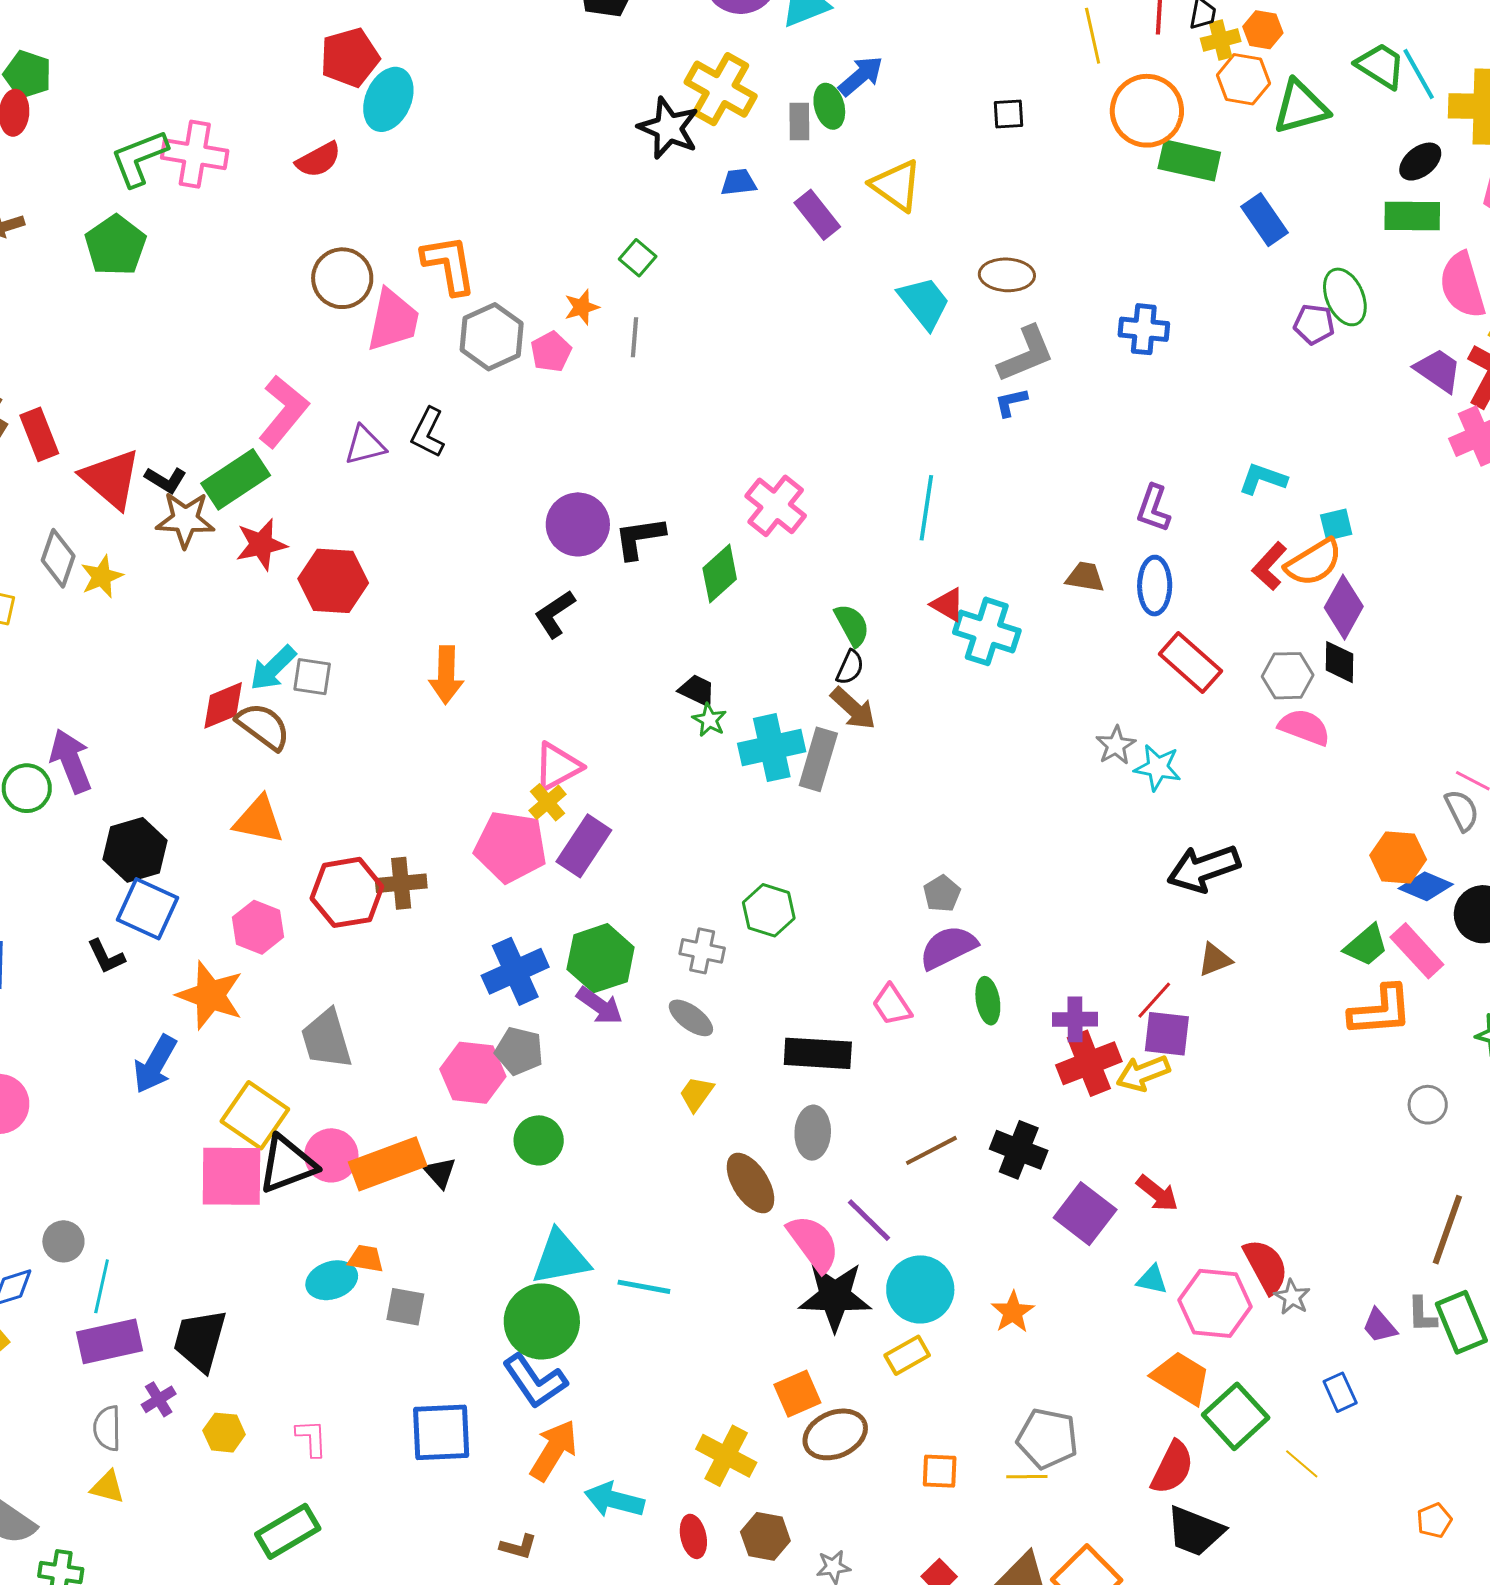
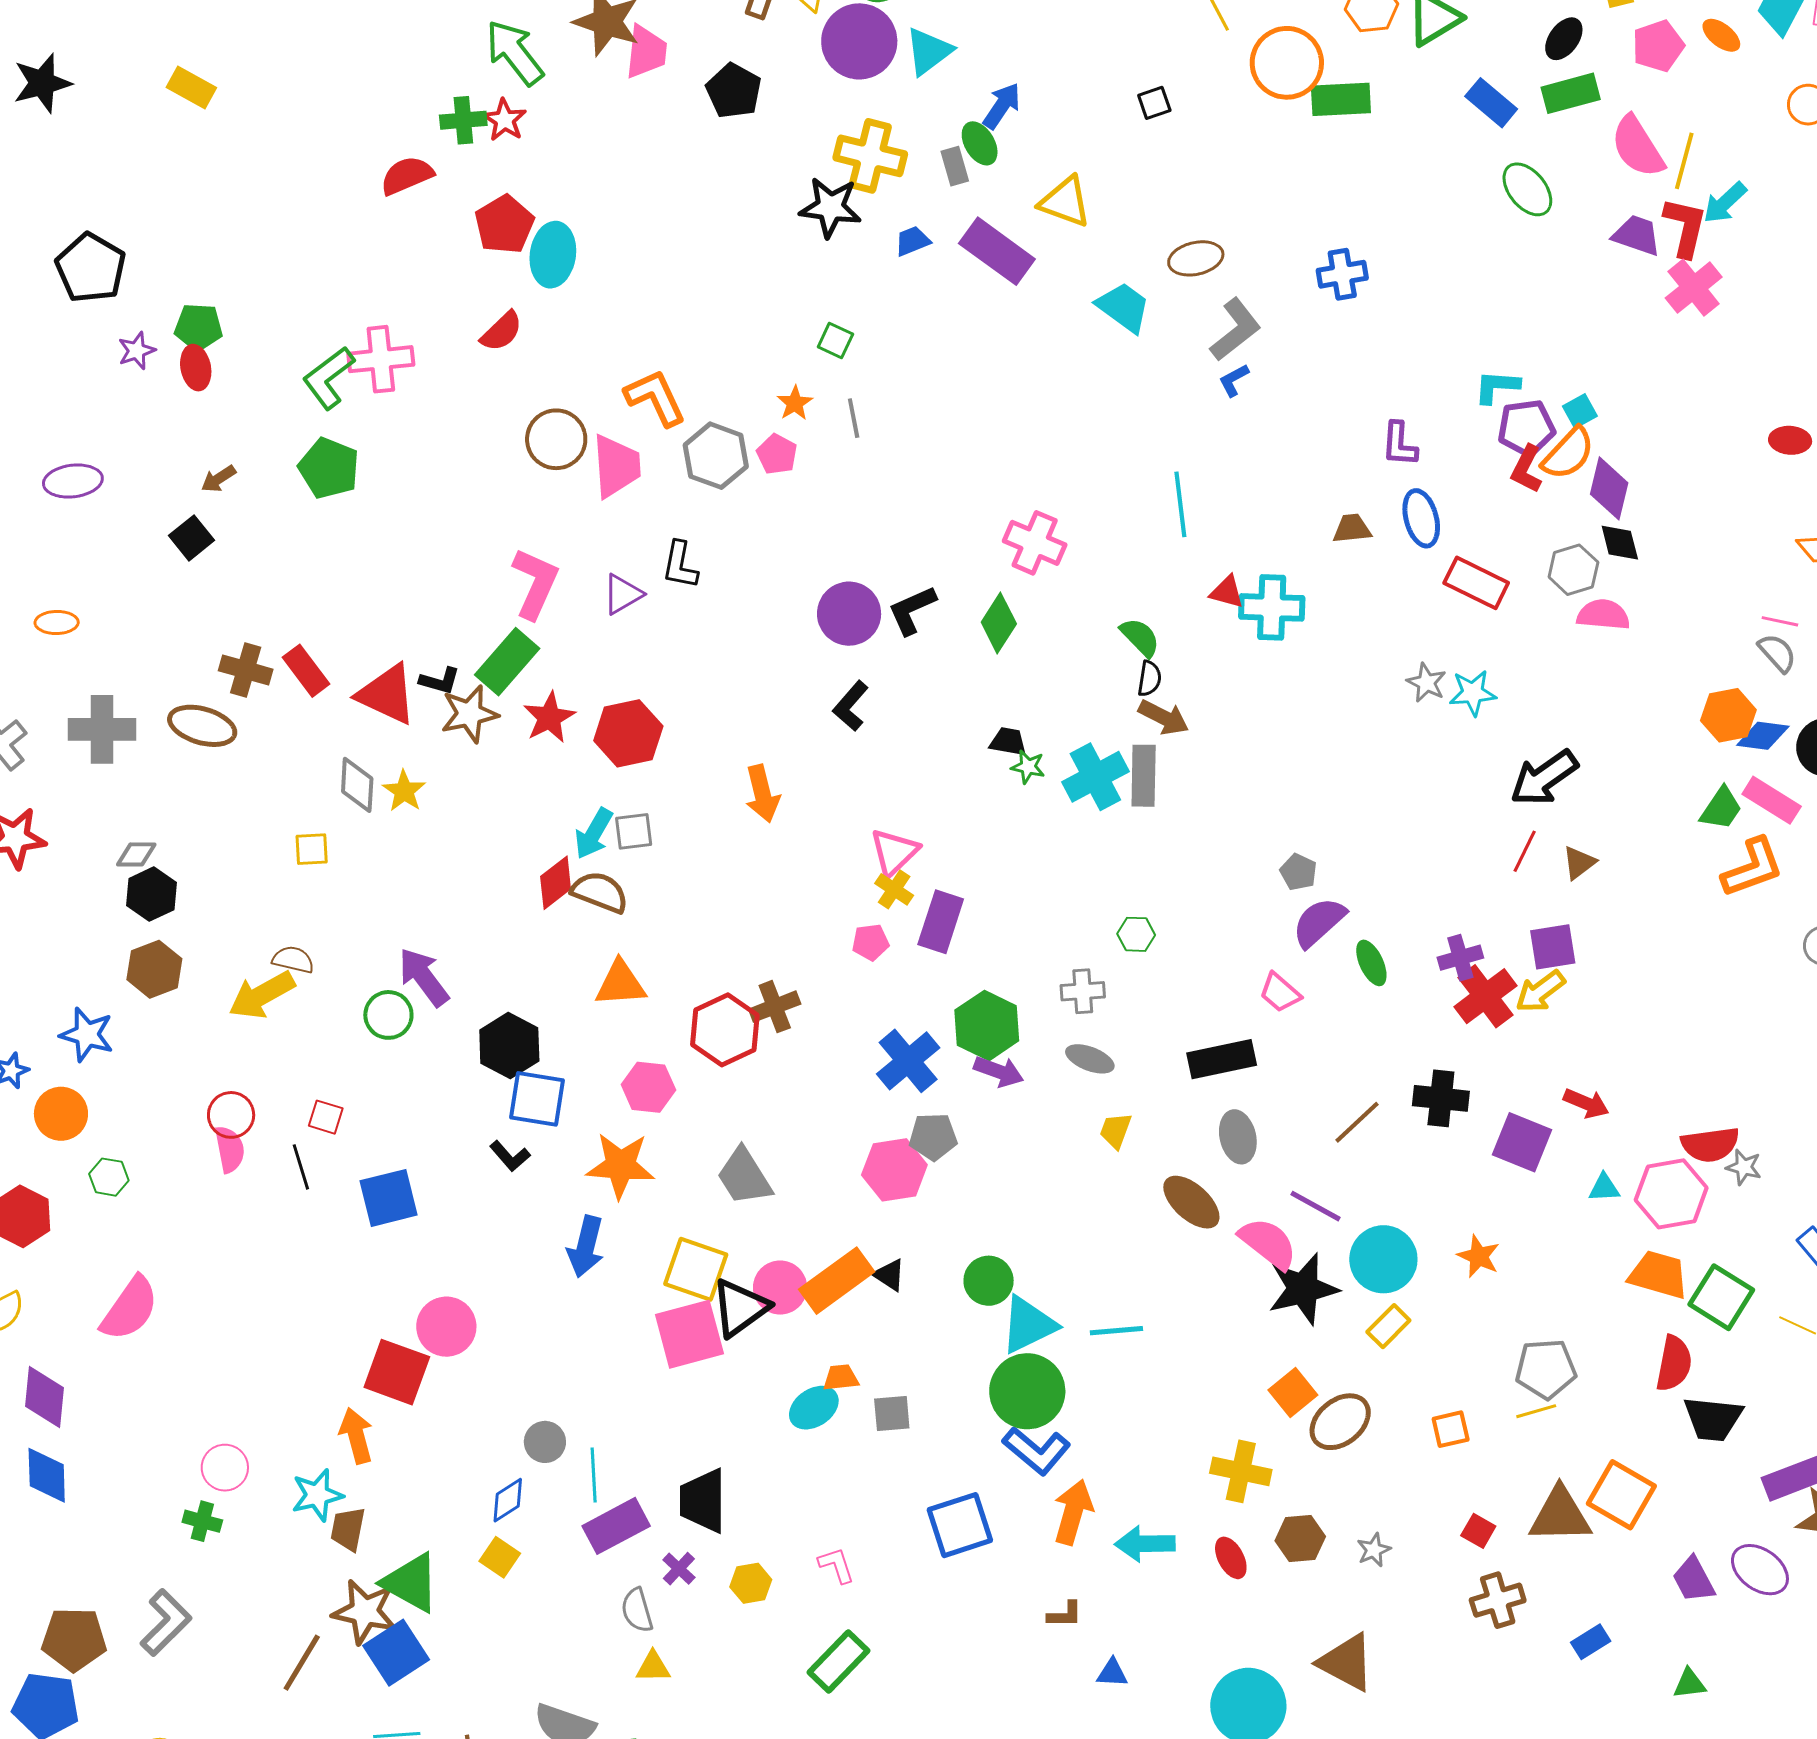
purple rectangle: (817, 215) -> (997, 251), size x1.5
blue rectangle: (1265, 220) -> (1491, 103), moved
purple pentagon: (1314, 324) -> (1526, 428), moved, size x1.4
pink pentagon: (511, 847) -> (870, 942), size x0.5
green hexagon: (769, 910) -> (1136, 934), size x0.7
red line: (1154, 1000) -> (1525, 851), moved
green circle: (539, 1140) -> (989, 1281), moved
red semicircle: (1266, 1266) -> (1710, 1145), turned 126

